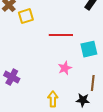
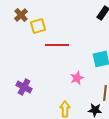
red line: (61, 35) -> (57, 45), moved

